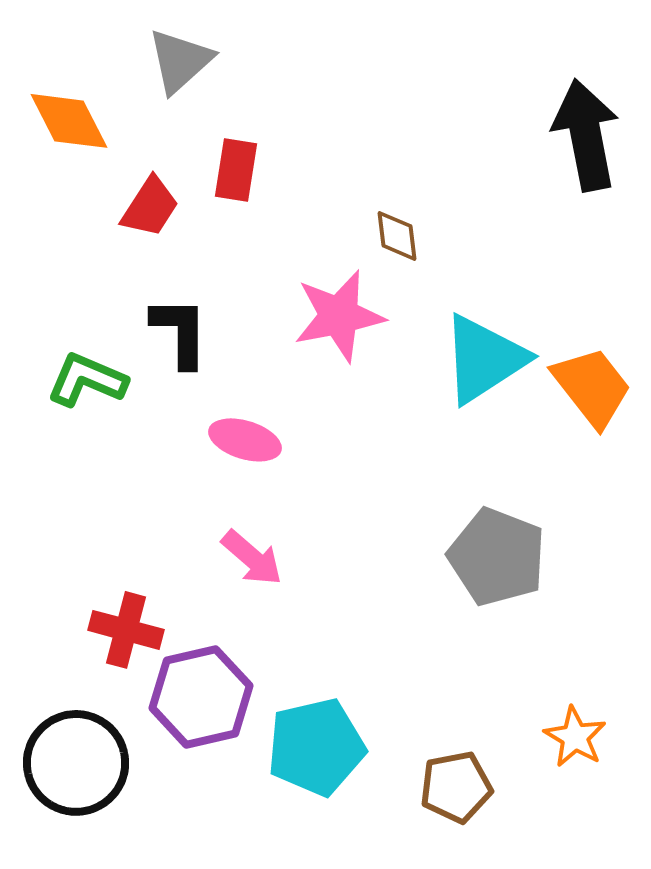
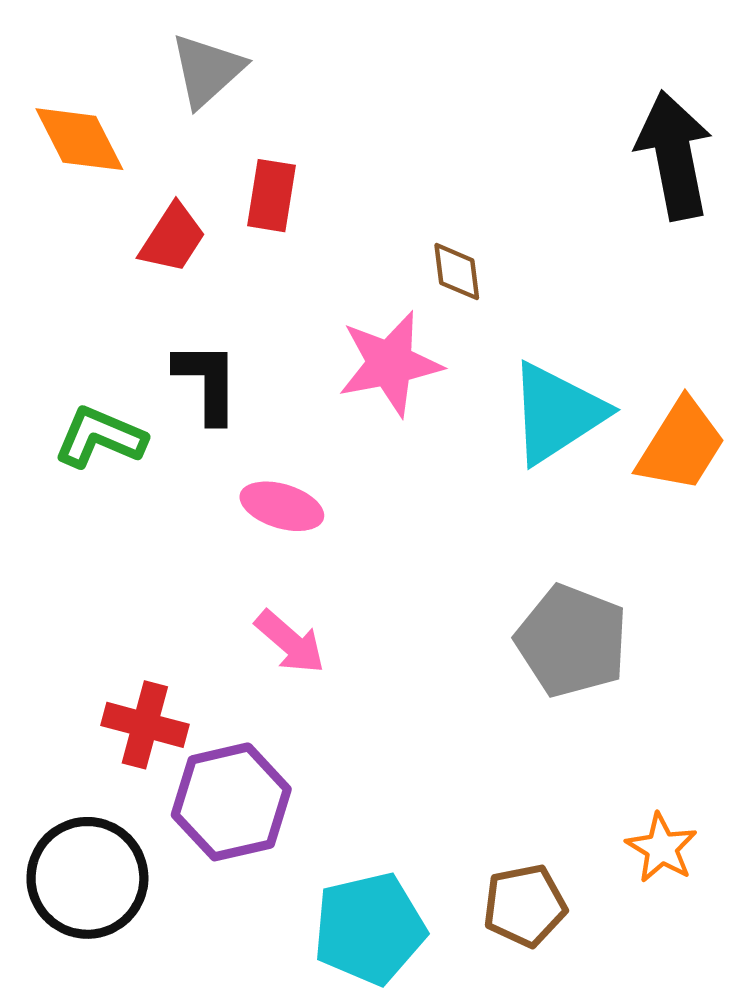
orange trapezoid: (592, 387) -> (681, 445), turned 70
cyan pentagon: (316, 747) -> (369, 929), moved

